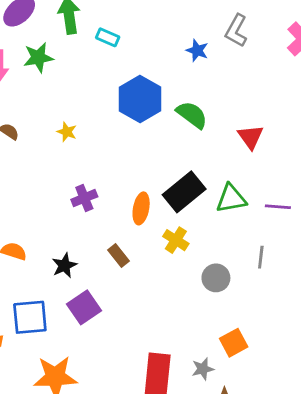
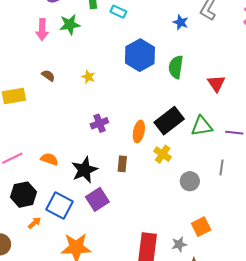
green semicircle: (192, 115) -> (176, 67), turned -120
brown rectangle: (118, 256) -> (122, 164), turned 42
black star: (64, 265) -> (84, 170), size x1.5
blue square: (30, 317) -> (60, 205), turned 32

